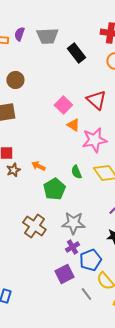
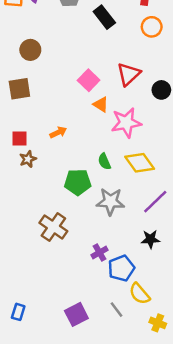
red triangle: (96, 100) -> (129, 74), turned 35
orange arrow: (38, 166) -> (58, 132), moved, turned 128
green pentagon: (54, 189) -> (78, 182), turned 30
gray star: (73, 223) -> (110, 202), moved
purple square: (64, 274) -> (76, 314), moved

